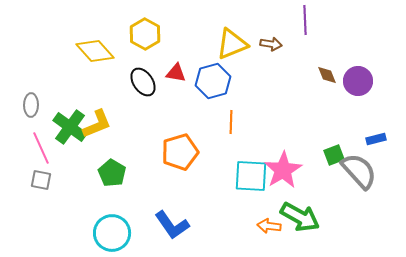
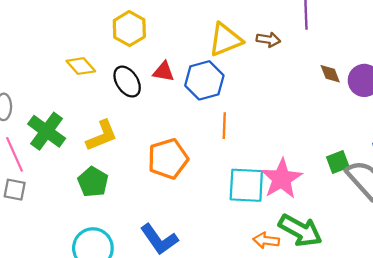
yellow diamond: (95, 51) -> (81, 66), moved, size x0.7
yellow L-shape: (97, 124) -> (102, 136), moved

